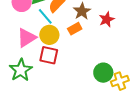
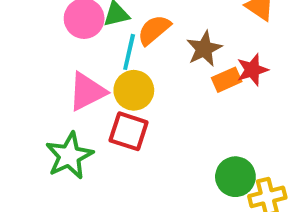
cyan line: (45, 16) -> (129, 52), turned 48
orange rectangle: (75, 29) -> (227, 80), moved

